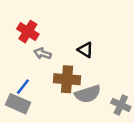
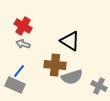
black triangle: (85, 50) -> (70, 41), size x1.5
gray arrow: (43, 54) -> (23, 44), moved

